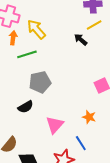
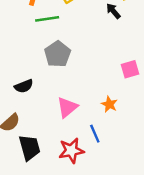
gray pentagon: (40, 82) -> (58, 54), turned -30
black semicircle: (26, 107) -> (24, 86), moved

